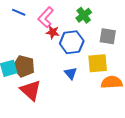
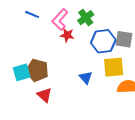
green cross: (84, 15) -> (86, 18), moved
blue hexagon: (72, 42) -> (103, 41), moved
red triangle: (31, 90) -> (44, 95), size x0.7

